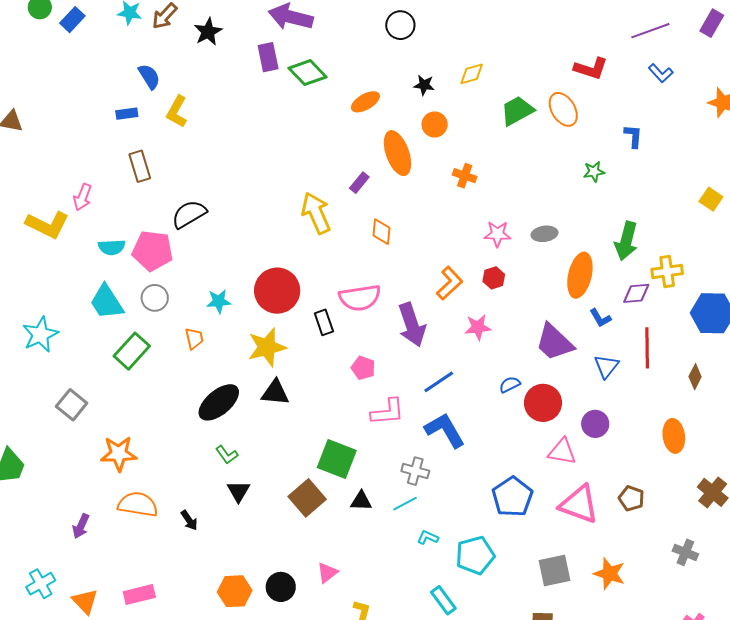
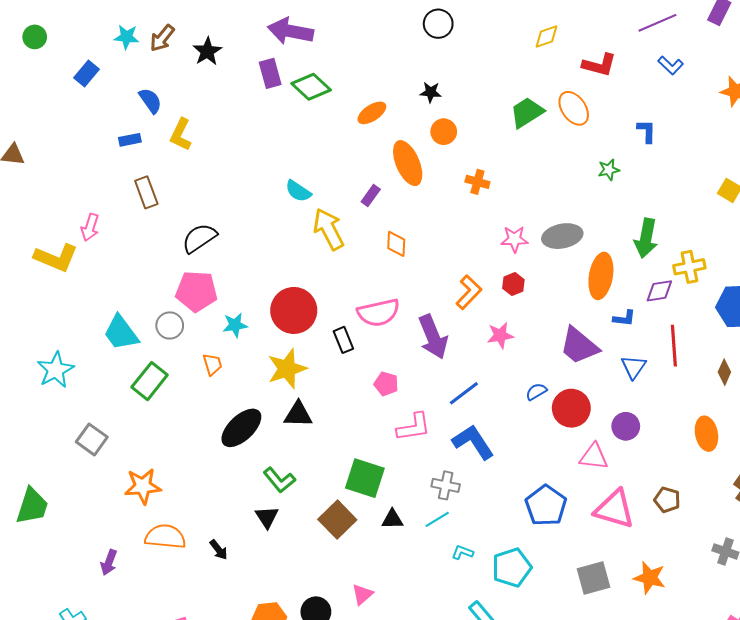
blue rectangle: (72, 20) -> (87, 73), moved
black circle: (400, 25) -> (438, 24), moved
yellow diamond: (472, 74) -> (547, 37), moved
gray ellipse: (544, 234) -> (562, 236), size x1.5
cyan semicircle: (112, 247) -> (298, 191), moved, turned 40
pink pentagon: (153, 251) -> (196, 291), moved
blue L-shape: (600, 318) -> (624, 318), turned -50
green L-shape: (227, 455) -> (279, 480), moved, size x1.4

